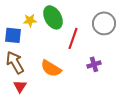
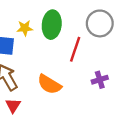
green ellipse: (53, 17) -> (52, 25), turned 35
gray circle: (104, 23) -> (100, 23), moved

